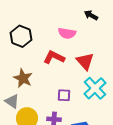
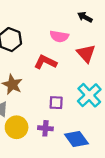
red triangle: (85, 61) -> (86, 53), moved

